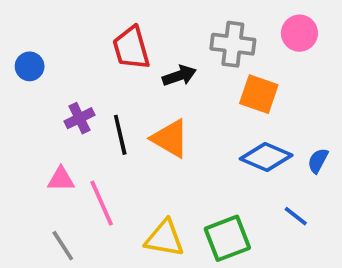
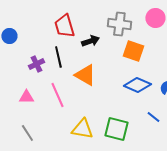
black line: (120, 135) -> (58, 57), moved
pink line: (102, 203) -> (57, 95), moved
green square: (227, 238) -> (116, 129), turned 35

